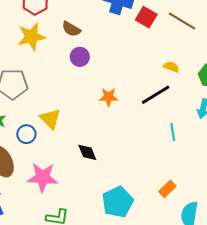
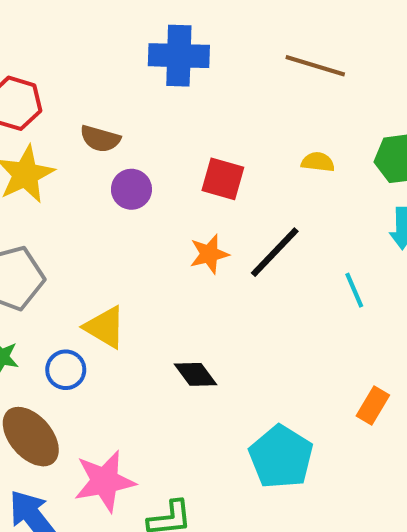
red square: (146, 17) -> (223, 179), moved
black line: (156, 95) -> (275, 252), moved
pink star: (43, 177) -> (105, 481), moved

